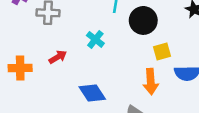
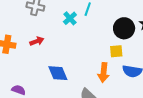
black circle: (143, 20) -> (124, 28), moved
cyan cross: (95, 39) -> (70, 18), moved

